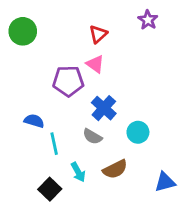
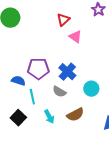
pink triangle: (95, 64) -> (75, 37), moved
purple pentagon: (68, 81) -> (38, 69), moved
black square: (50, 189) -> (18, 118), moved

